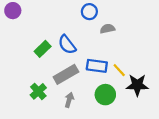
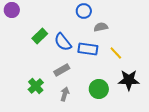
green rectangle: (43, 49) -> (40, 36), moved
blue rectangle: (97, 66) -> (88, 49), moved
yellow line: (119, 70) -> (116, 53), moved
gray rectangle: (66, 74) -> (62, 70), size x0.7

